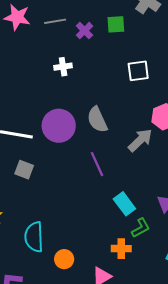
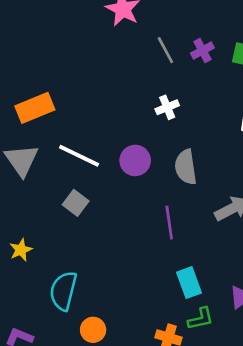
gray line: (55, 21) -> (165, 50), moved, turned 55
white cross: (63, 67) -> (167, 107), moved, turned -30
purple circle: (59, 126) -> (135, 160), size x0.7

